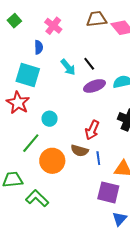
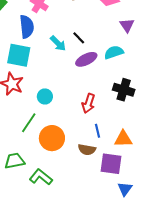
blue semicircle: (39, 47) -> (27, 27), size x1.6
brown semicircle: (80, 151) -> (87, 150), moved

